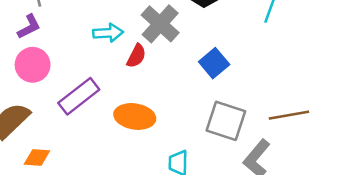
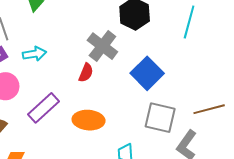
cyan arrow: (108, 33) -> (34, 54), moved
blue square: (214, 63) -> (147, 73), size x1.4

